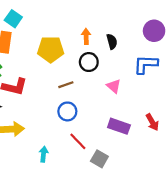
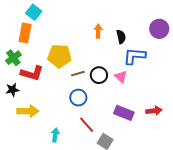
yellow pentagon: (51, 49) -> (59, 56), moved
black circle: (89, 62) -> (99, 75), moved
blue L-shape: (146, 64) -> (134, 56), moved
red arrow: (152, 122) -> (154, 111), turned -70

